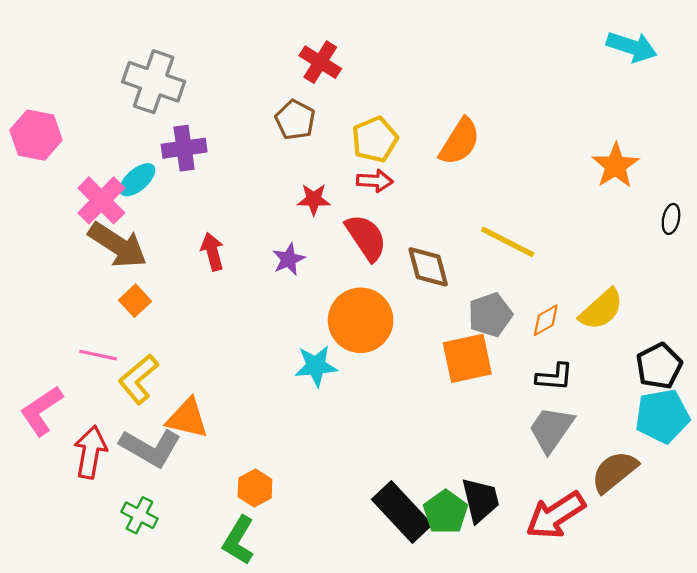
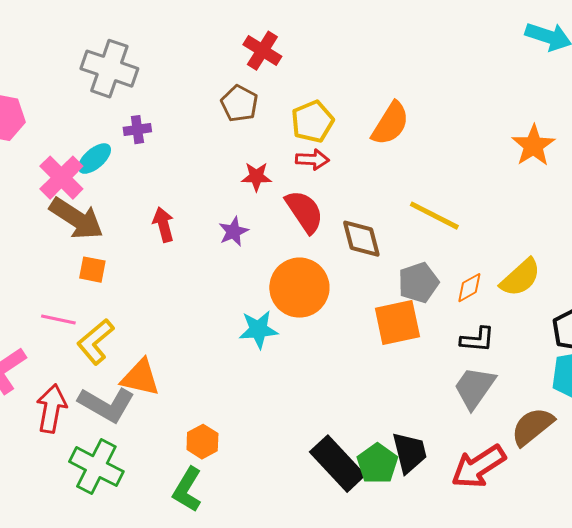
purple cross: (184, 148) -> (137, 130), size x0.7
orange square: (135, 301) -> (92, 270), turned -36
green cross: (139, 515) -> (96, 467), size x1.6

